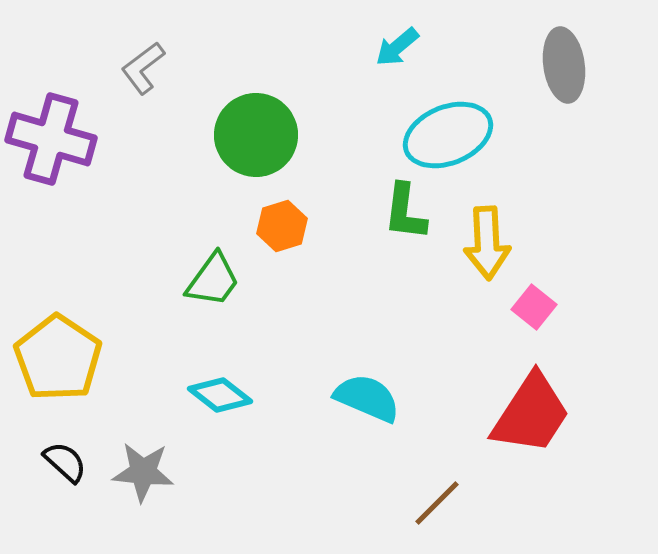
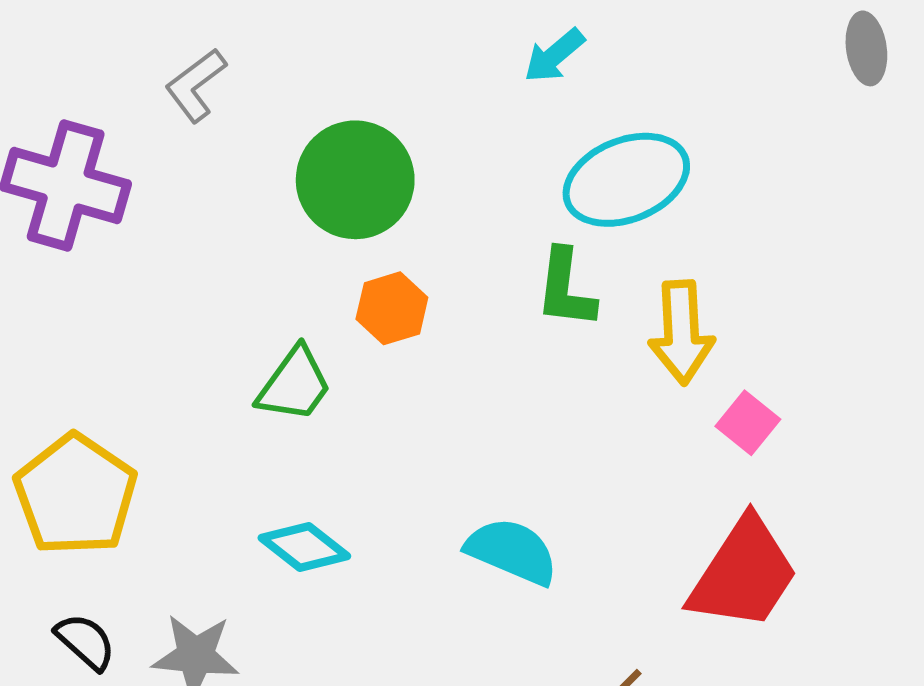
gray ellipse: (564, 65) -> (866, 48), moved, size x0.7

